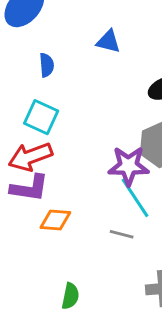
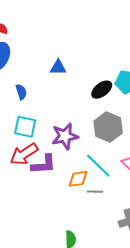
purple star: (129, 166) -> (65, 136), moved
purple L-shape: (29, 188) -> (44, 164), moved
orange diamond: (55, 220) -> (78, 179), moved

